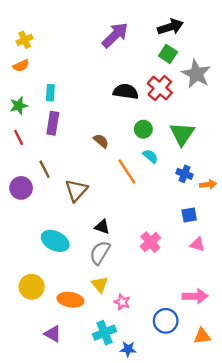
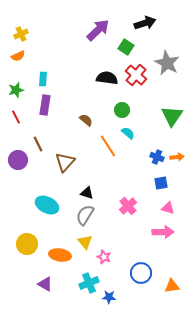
green square: (168, 54) -> (126, 47), moved
green triangle: (182, 134) -> (172, 116), moved
blue cross: (184, 174) -> (157, 157), moved
pink arrow: (195, 296) -> (163, 232), moved

